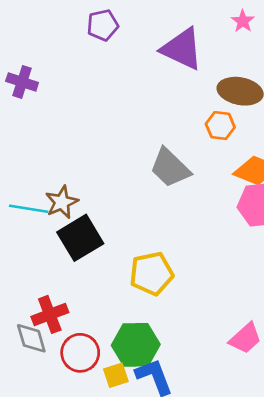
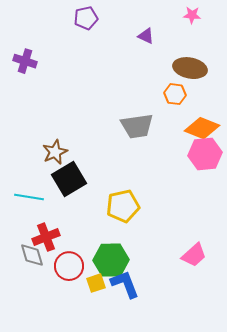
pink star: (243, 21) -> (192, 15), turned -30
purple triangle: (182, 49) -> (146, 36), size x0.5
gray trapezoid: (170, 168) -> (137, 126), turned -52
cyan line: (29, 209) -> (29, 197), moved

